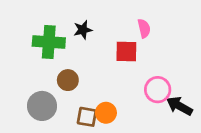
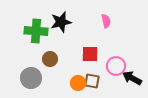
black star: (83, 30) -> (61, 22), size x1.5
red square: (126, 52) -> (90, 54), moved
brown square: (87, 117) -> (92, 81), moved

